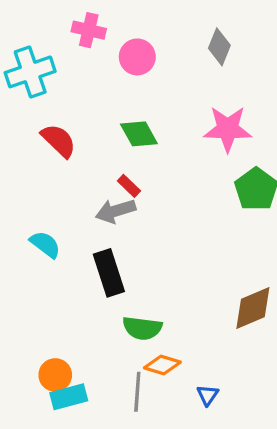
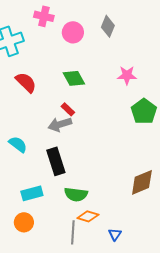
gray diamond: (219, 47) -> (108, 26), moved
pink star: (228, 129) -> (127, 75), size x0.7
cyan rectangle: (69, 397) -> (32, 193), moved

